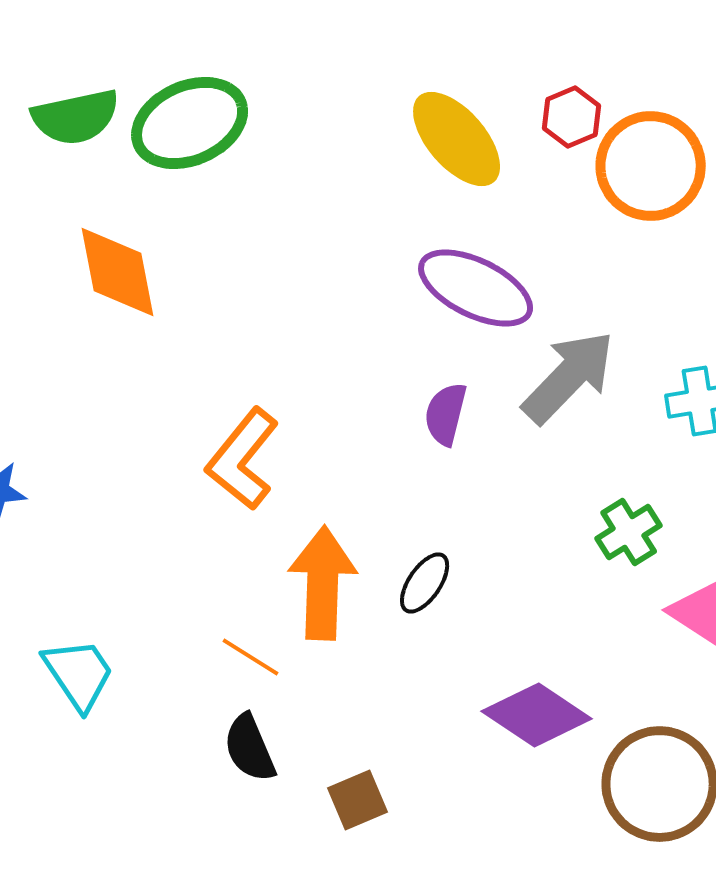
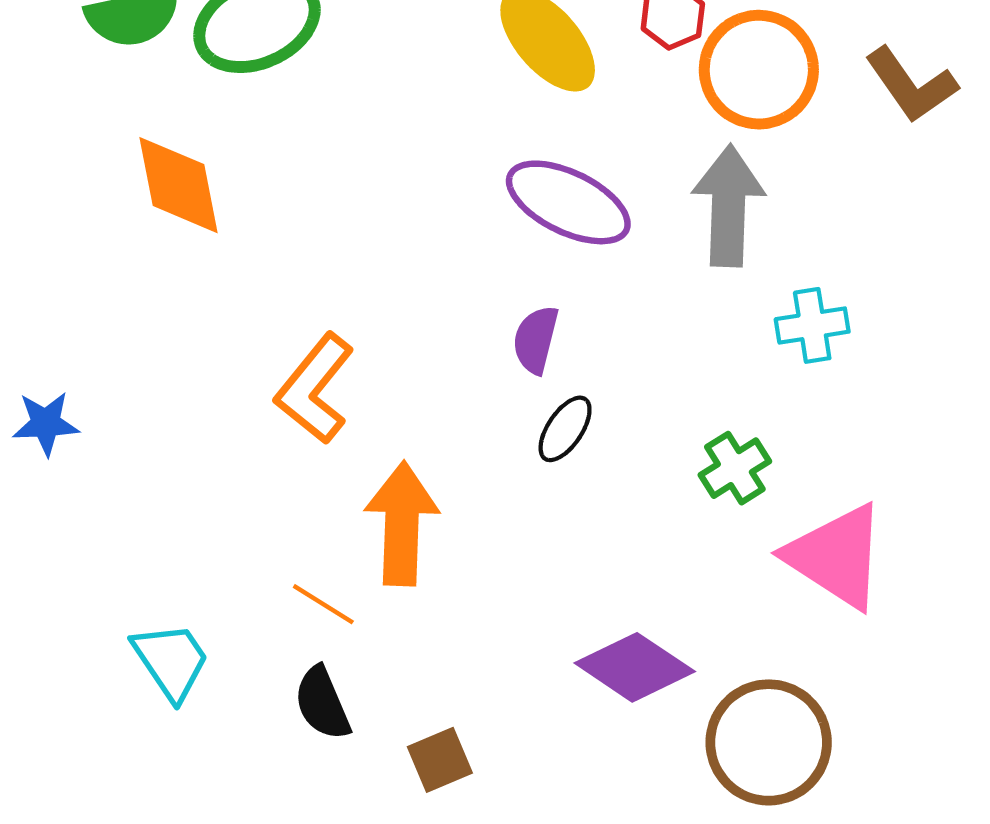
gray arrow: (569, 377) -> (728, 206), moved, turned -42
black ellipse: (425, 583) -> (565, 429), moved
cyan trapezoid: (79, 674) -> (171, 661), moved

